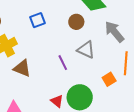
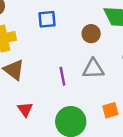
gray triangle: (86, 50) -> (93, 69), turned -42
red triangle: (57, 101) -> (25, 109), moved

